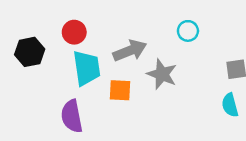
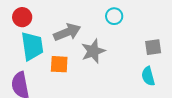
gray star: (162, 74) -> (93, 51), turned 30

